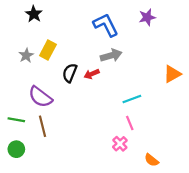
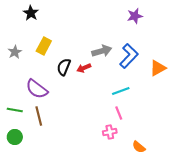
blue L-shape: (106, 25) -> (129, 56), moved, turned 70
gray star: (26, 55) -> (15, 52), moved
pink cross: (120, 144) -> (110, 132), turned 32

